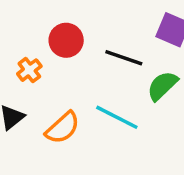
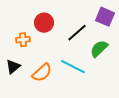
black line: (124, 58) -> (77, 33), turned -60
orange cross: (29, 70) -> (23, 40), turned 32

